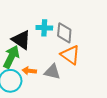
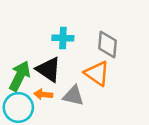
gray diamond: (64, 33) -> (107, 45), moved
black triangle: (21, 40) -> (48, 69), moved

